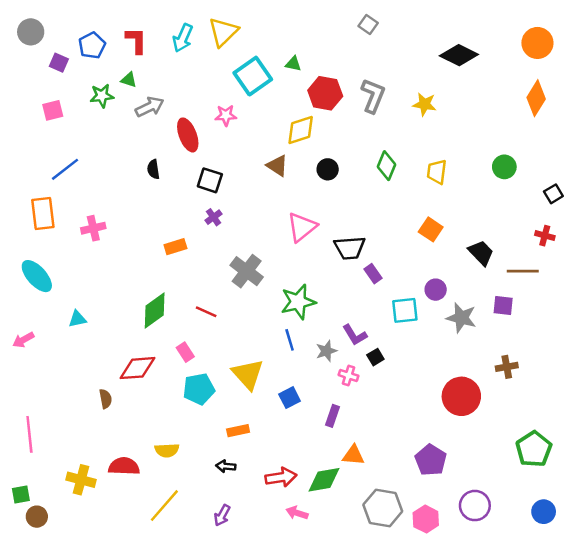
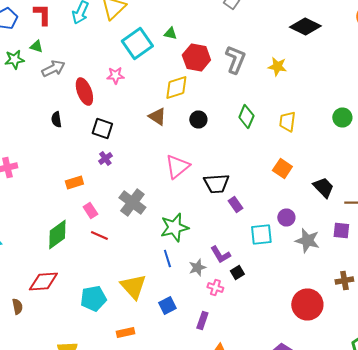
pink rectangle: (185, 352) -> (90, 210), moved

